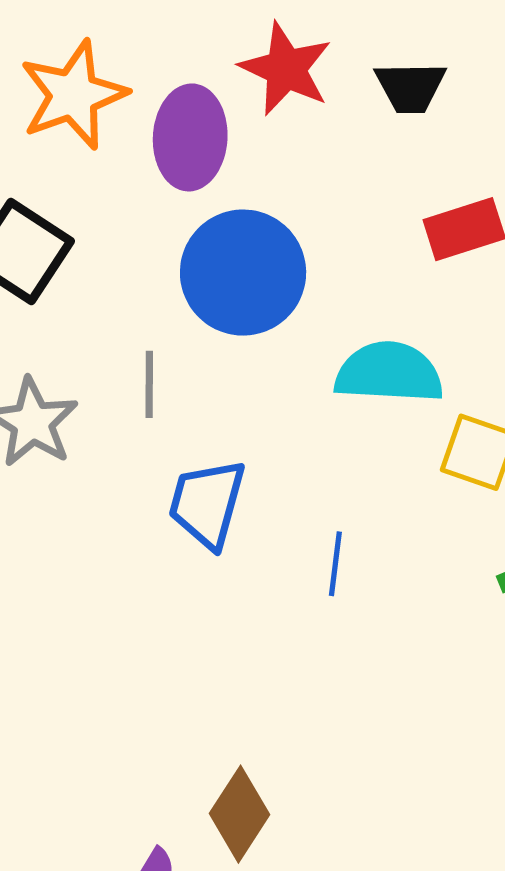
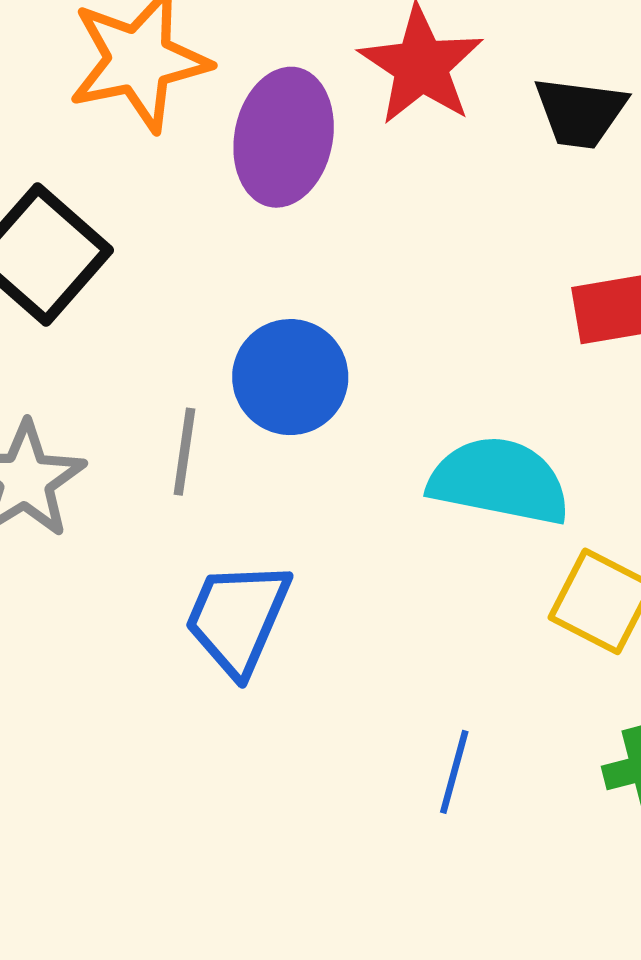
blue circle: (243, 273) -> (290, 377), moved, size x0.7
blue line: (335, 564) -> (454, 772), moved

